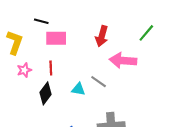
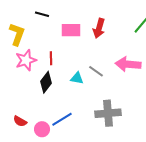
pink rectangle: (56, 38) -> (71, 30), moved
pink arrow: (123, 60) -> (128, 64), moved
pink star: (24, 70) -> (26, 60), size x1.5

